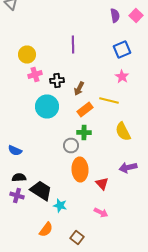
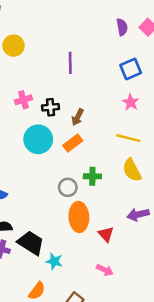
yellow circle: (27, 54) -> (14, 46), moved
yellow line: (109, 100) -> (128, 138), moved
orange rectangle: (85, 110) -> (73, 143), moved
green cross: (84, 132) -> (92, 176), moved

